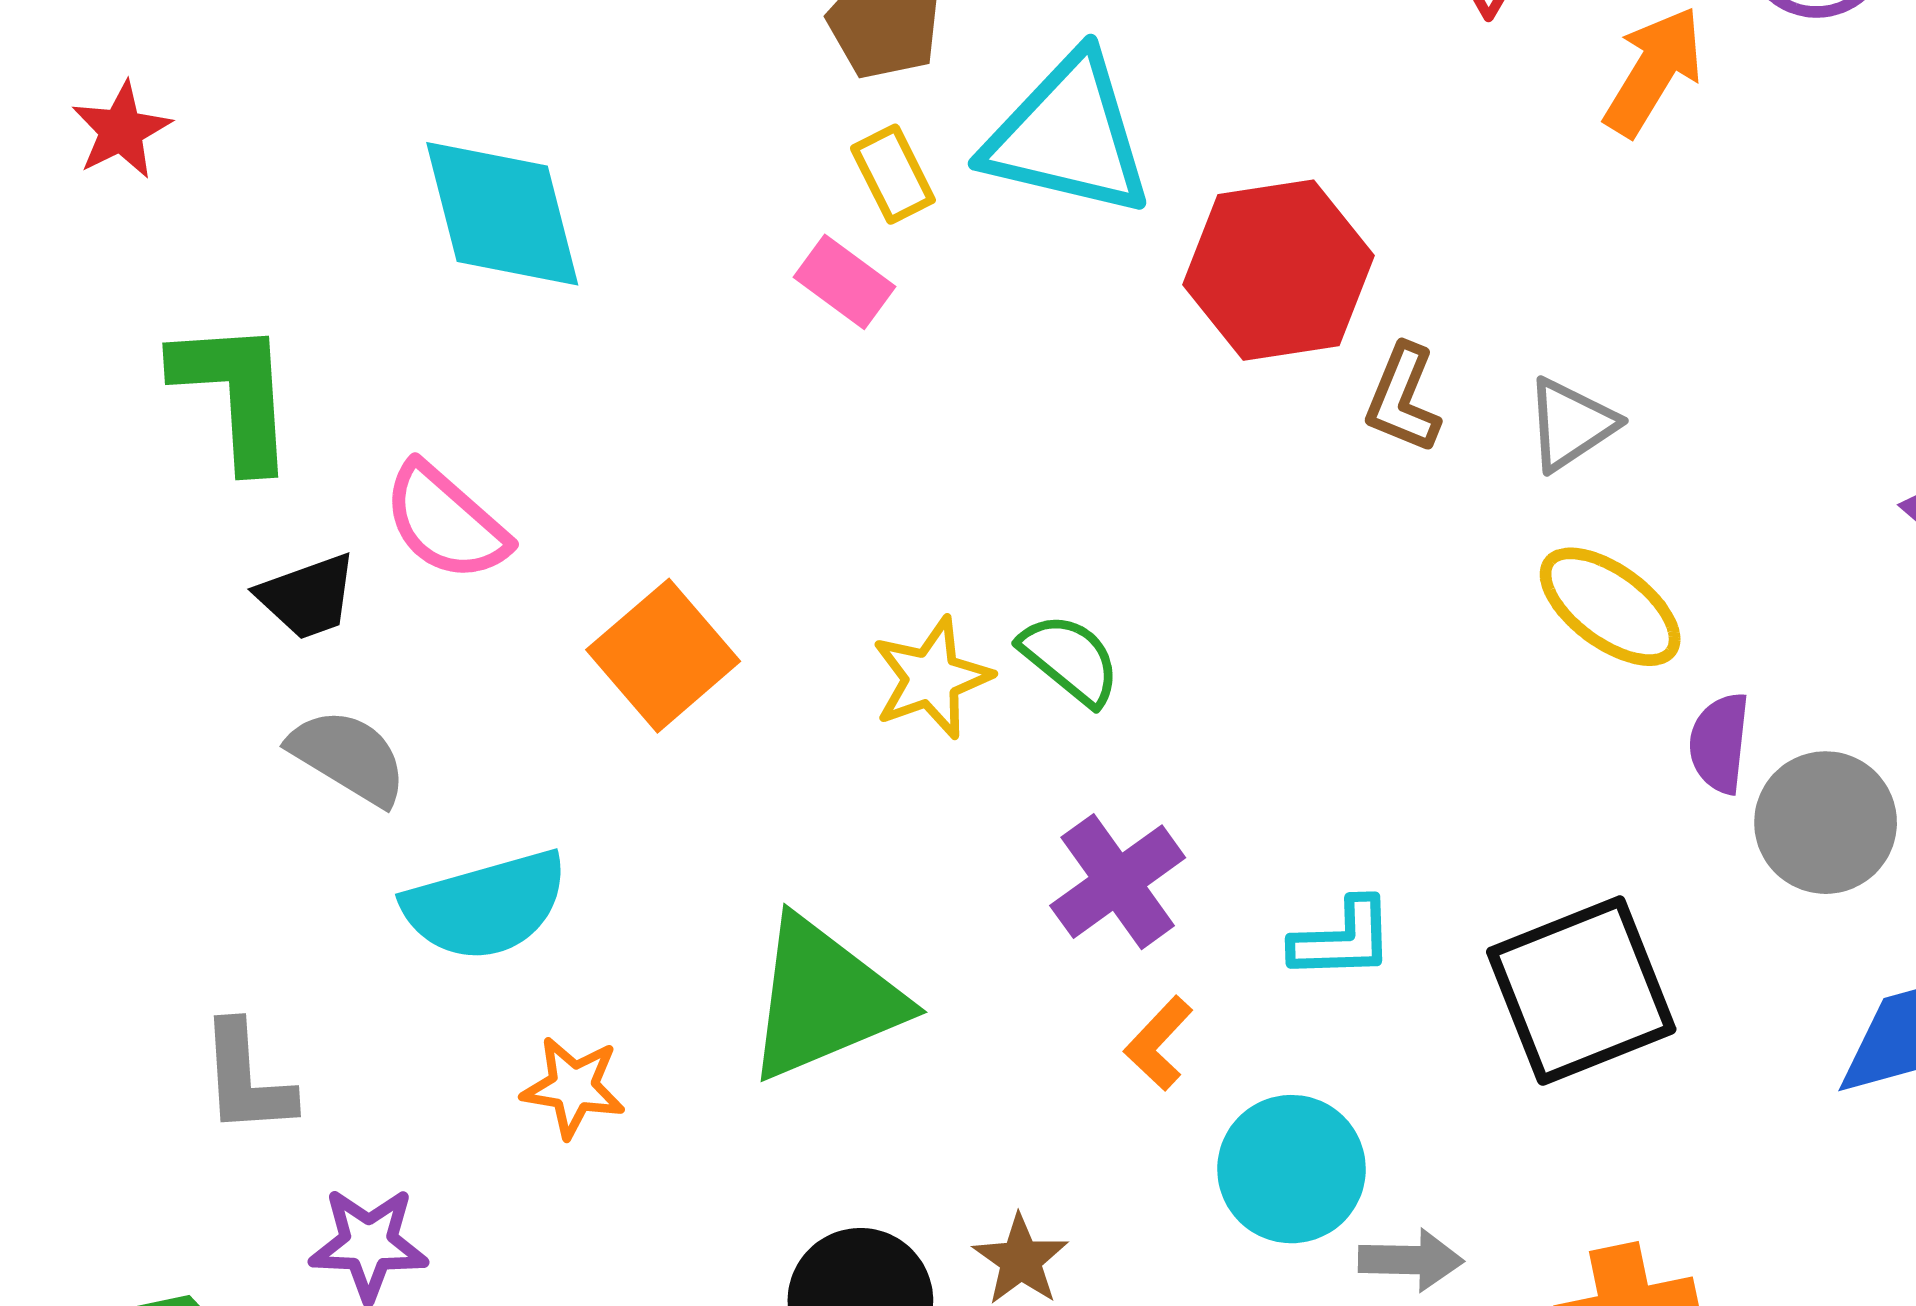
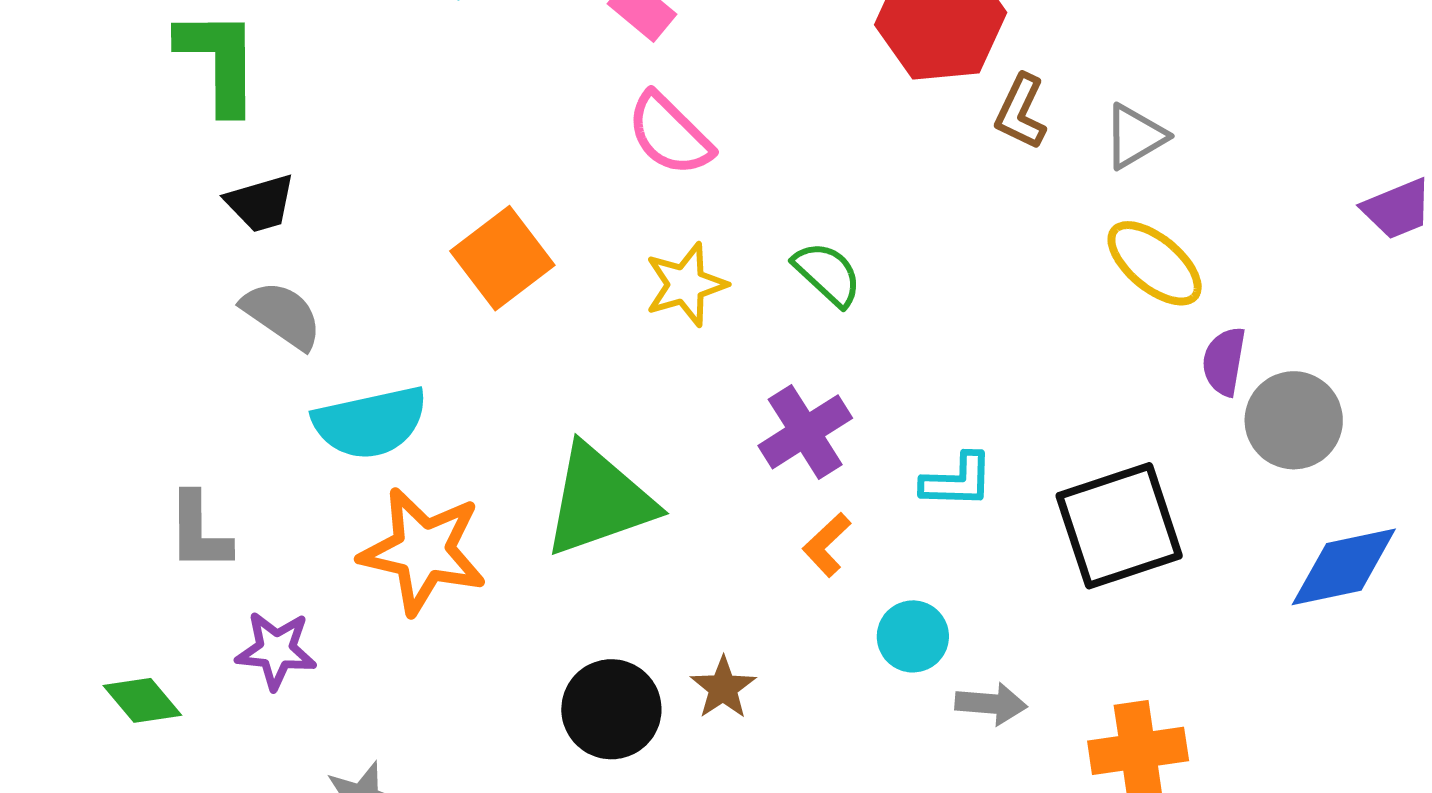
pink semicircle: (446, 522) -> (669, 134), moved
green semicircle: (1070, 659) -> (827, 274), moved
orange star: (573, 1087) -> (423, 551), size x1.8
cyan circle: (1291, 1169) -> (913, 636), size x0.7

